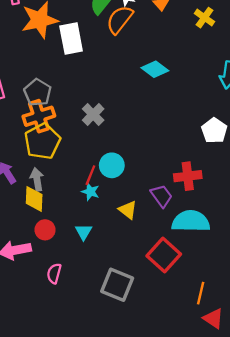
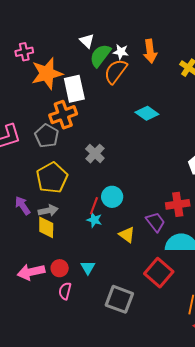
orange cross: (39, 116) -> (63, 115), moved
gray arrow: (37, 179) -> (48, 211), turned 90
red circle: (45, 230) -> (60, 268), moved
cyan triangle: (84, 232) -> (88, 267), moved

